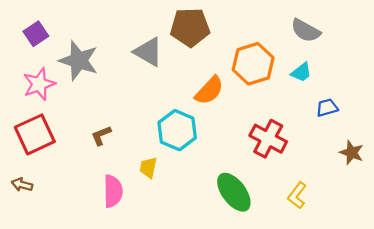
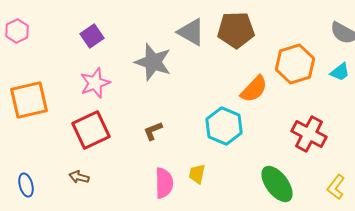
gray triangle: (148, 52) -> (191, 32), moved
gray star: (79, 61) -> (153, 62), moved
yellow trapezoid: (148, 168) -> (197, 174), moved

